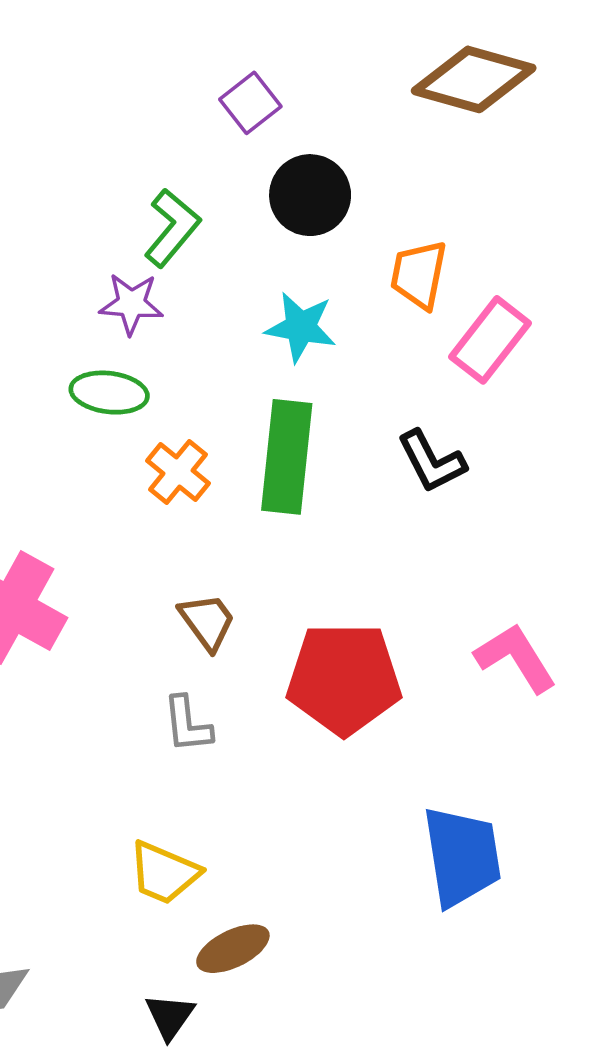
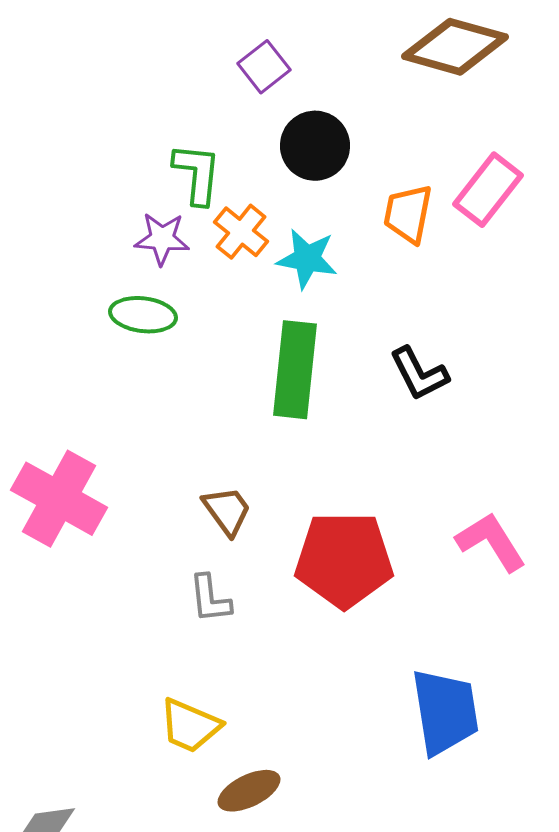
green L-shape: (172, 228) -> (197, 174), turned -34
pink rectangle: (490, 340) -> (488, 190), moved
orange cross: (178, 472) -> (241, 232), moved

